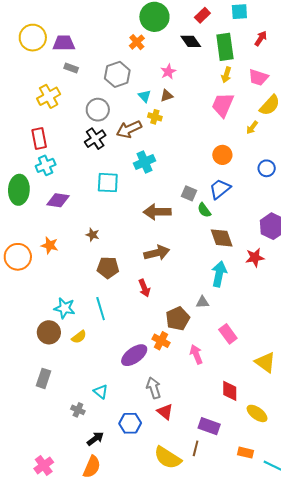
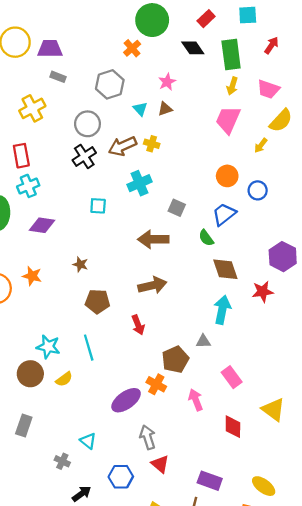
yellow cross: (155, 117) -> (152, 144), moved
blue circle: (267, 168) -> (258, 190), moved
cyan square: (108, 183) -> (98, 206), size x0.7
gray square: (189, 193) -> (177, 208), moved
red diamond: (230, 391) -> (233, 427), moved
yellow ellipse: (257, 413) -> (264, 486), moved

